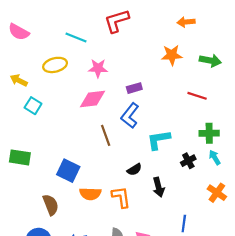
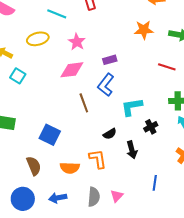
pink star: (98, 68) -> (77, 42), turned 30
black cross: (188, 161) -> (151, 127), moved
orange semicircle: (90, 194) -> (70, 168), moved

